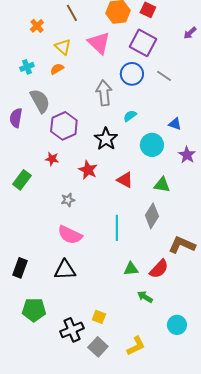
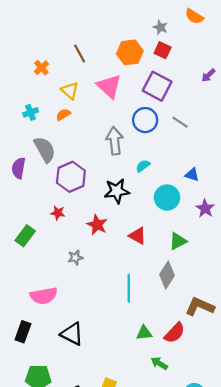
black star: (106, 139) -> (117, 191), turned 30
green triangle: (162, 185) -> (178, 241), turned -36
pink semicircle: (70, 235) -> (44, 296), moved, turned -35
black triangle: (65, 270) -> (72, 334), turned 30

